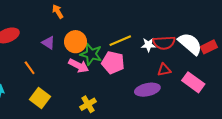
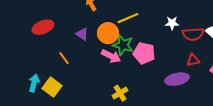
yellow line: (120, 41) -> (128, 18), moved
white star: (148, 45) -> (172, 23), moved
yellow square: (40, 98) -> (52, 87), moved

